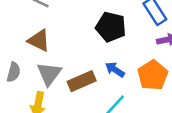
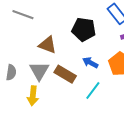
brown triangle: (39, 40) -> (48, 45), moved
brown rectangle: (82, 81) -> (65, 74), turned 60

